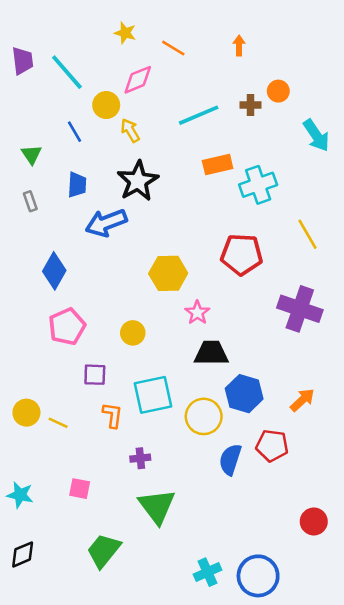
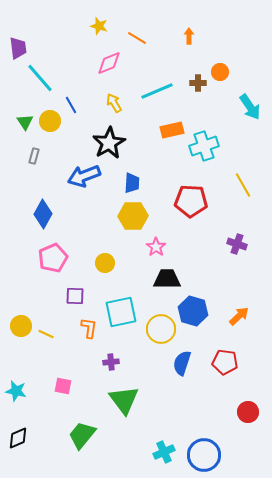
cyan line: (67, 72) -> (40, 78), moved
yellow circle: (106, 105) -> (50, 121), moved
yellow arrow: (130, 130) -> (114, 103), moved
blue line: (75, 132) -> (71, 105), moved
blue trapezoid: (77, 185) -> (132, 183), moved
gray rectangle: (30, 201) -> (34, 156), moved, turned 35
purple cross: (300, 309) -> (237, 244), size x0.6
red pentagon: (272, 446) -> (225, 362), moved

